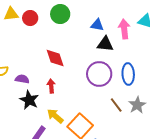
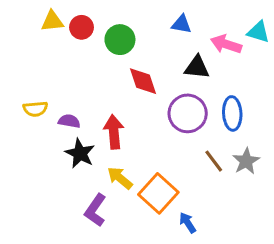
green circle: (60, 14) -> (120, 40), moved
blue triangle: (97, 25) -> (181, 24), moved
pink arrow: (124, 29) -> (226, 44), turned -66
red diamond: (55, 58) -> (143, 81), moved
red arrow: (51, 86) -> (114, 132), size x1.5

